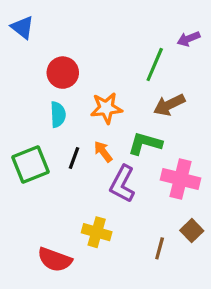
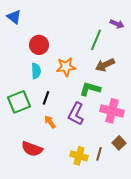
purple arrow: (189, 39) -> (117, 24), turned -136
orange arrow: (103, 152) -> (50, 122), moved
yellow cross: (97, 232) -> (79, 156), moved
red semicircle: (55, 260) -> (32, 149), moved

